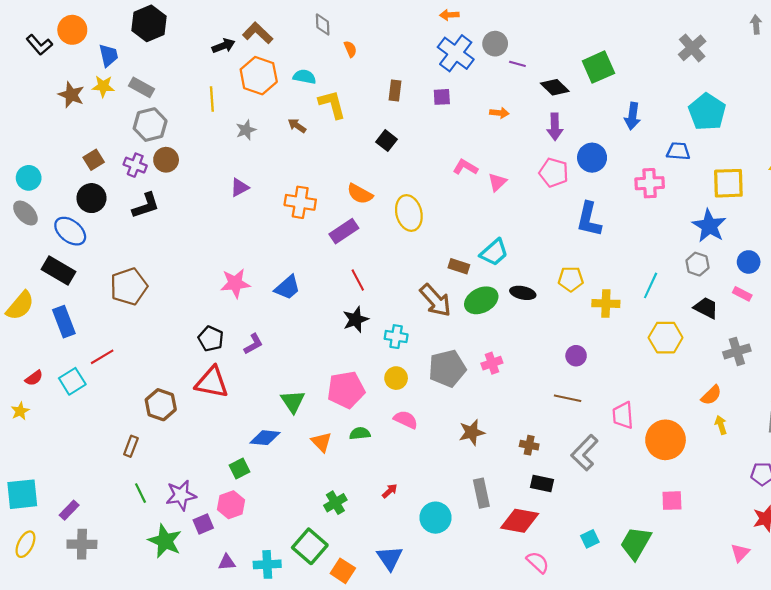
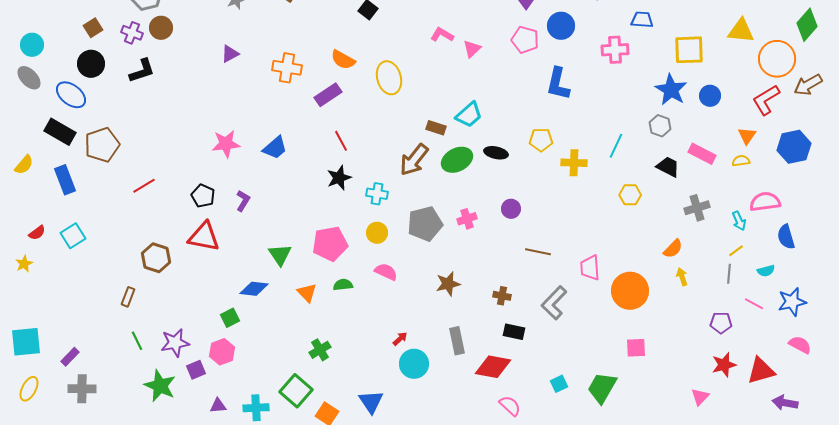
blue circle: (749, 262) -> (710, 96), moved
brown pentagon: (129, 286) -> (102, 145), moved
pink rectangle: (742, 294) -> (702, 154), size x1.5
brown arrow: (435, 300) -> (414, 160), turned 80
yellow semicircle: (20, 306) -> (24, 165), size x0.7
yellow hexagon: (666, 338) -> (630, 195), size x0.7
purple L-shape: (253, 344) -> (243, 201), turned -30
purple circle: (576, 356) -> (511, 209), moved
red line: (102, 357) -> (144, 186), moved
red arrow: (390, 491) -> (400, 339), moved

